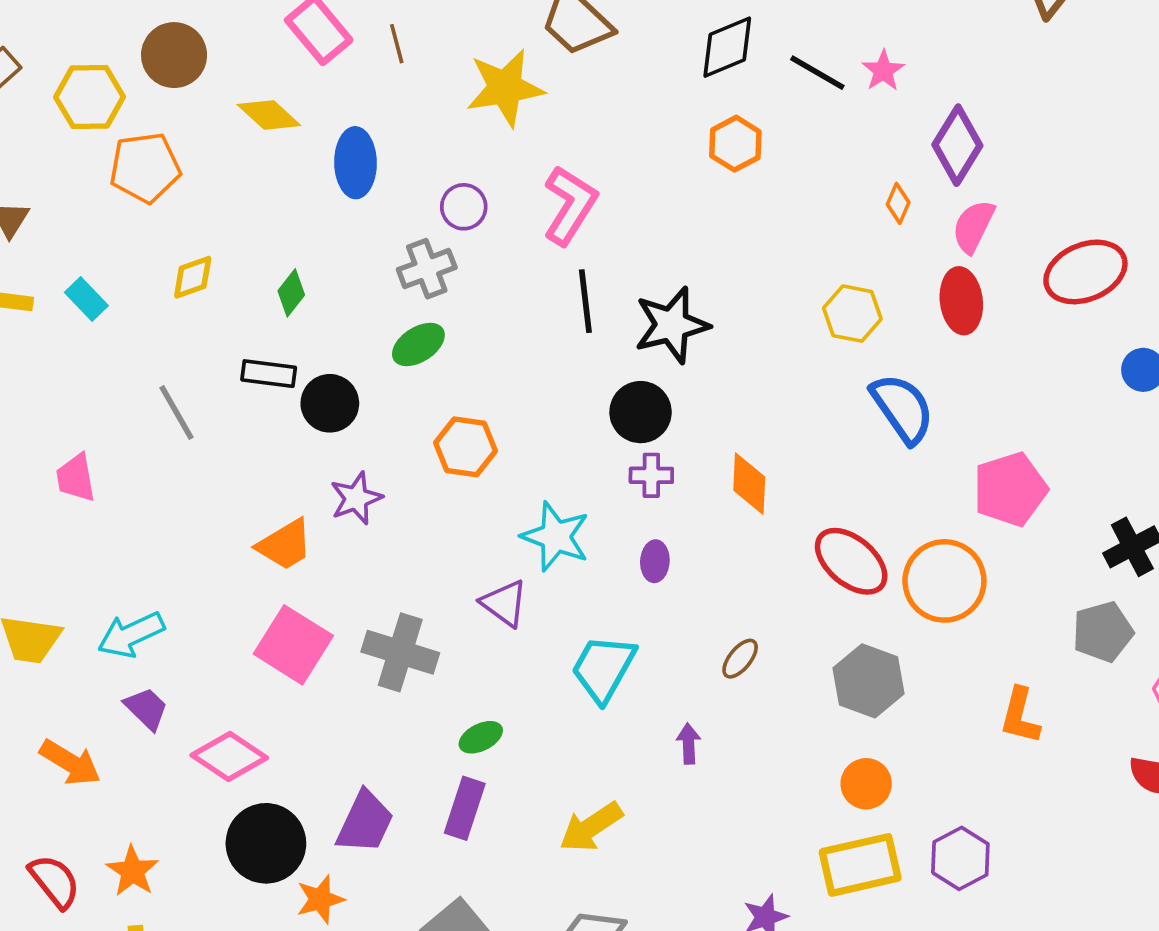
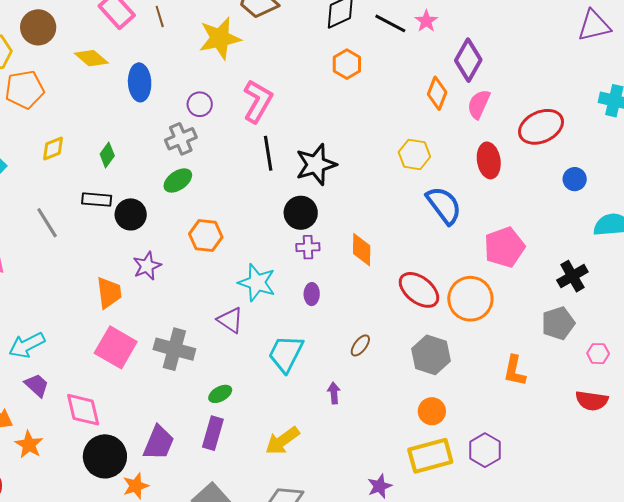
orange diamond: (898, 203) -> (437, 93), size x1.5
red ellipse: (961, 301) -> (489, 160), moved
orange trapezoid: (285, 545) -> (109, 293), turned -64
pink diamond: (229, 757) -> (83, 410), turned 45
orange star: (133, 871) -> (29, 445), moved

